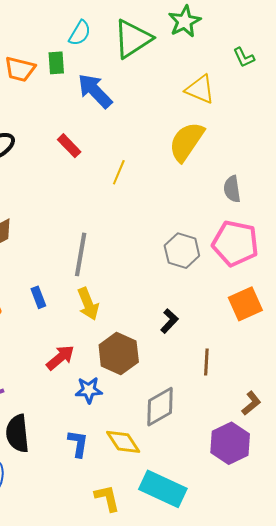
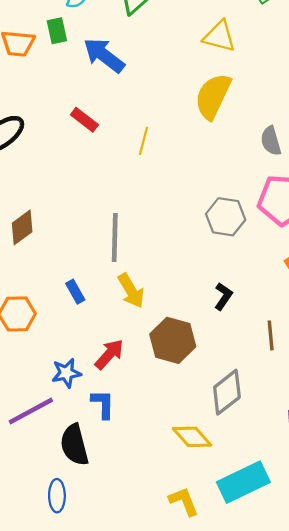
blue star: (89, 390) -> (66, 373), moved
blue L-shape: (78, 444) -> (103, 404), moved
cyan rectangle: (163, 489) -> (243, 482), turned -42

